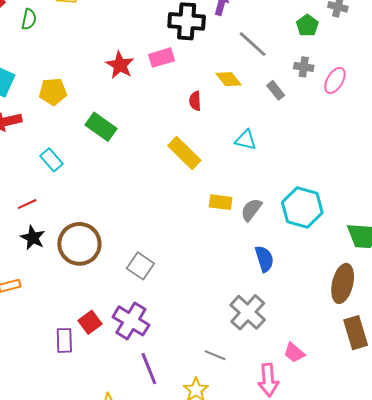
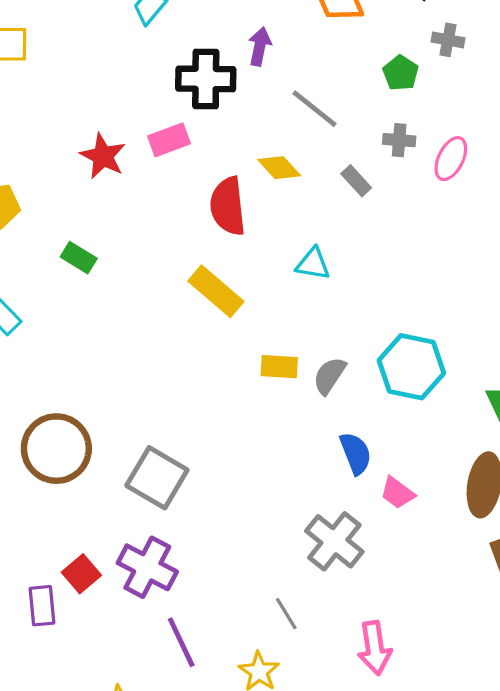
red semicircle: (195, 101) -> (228, 206), size x1.8
green rectangle: (101, 127) -> (79, 258), size x0.7
gray square: (140, 266) -> (157, 478), size x1.4
pink trapezoid: (294, 353) -> (397, 493), moved
gray line: (215, 355) -> (286, 614), turned 40

